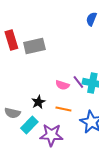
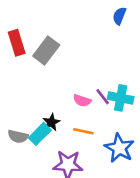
gray rectangle: (34, 46) -> (46, 50), turned -40
cyan rectangle: (29, 125) -> (40, 134), moved

